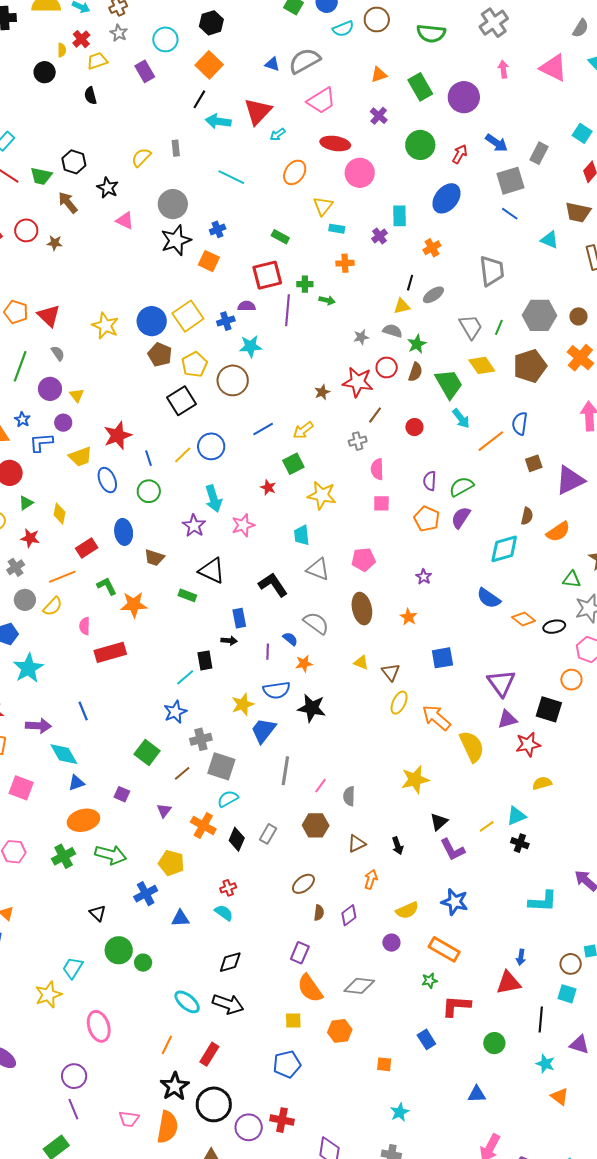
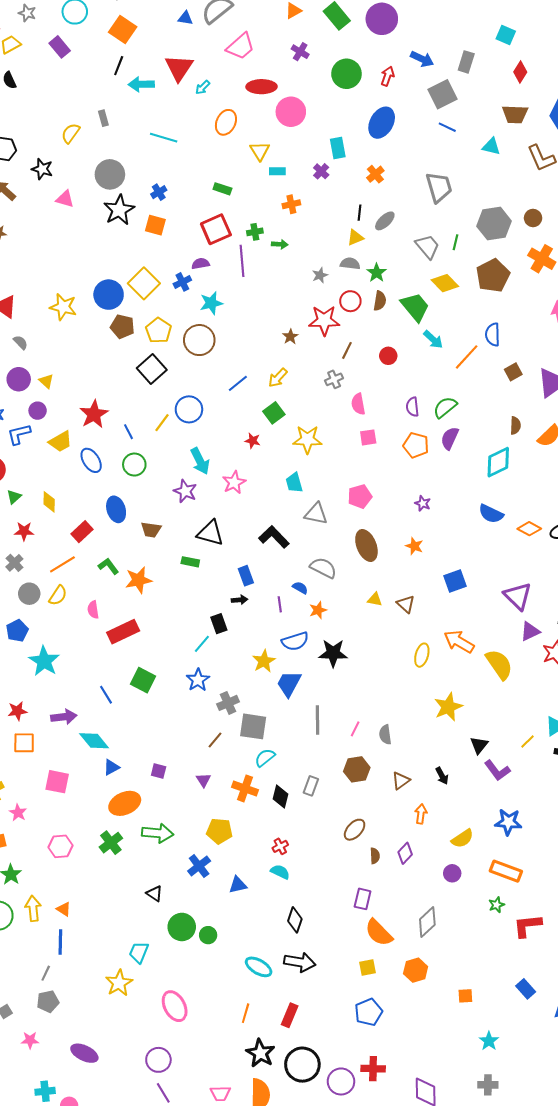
yellow ellipse: (399, 703) -> (422, 655), moved
green square: (147, 752) -> (143, 680), moved
black diamond: (230, 962) -> (295, 920), turned -45
gray diamond: (359, 986) -> (427, 922), turned -40
blue rectangle: (426, 1039) -> (526, 989), moved

